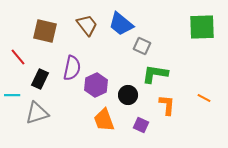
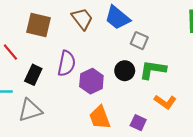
black circle: (128, 95) -> (125, 71), moved
orange L-shape: (167, 105) -> (165, 102), turned 120

